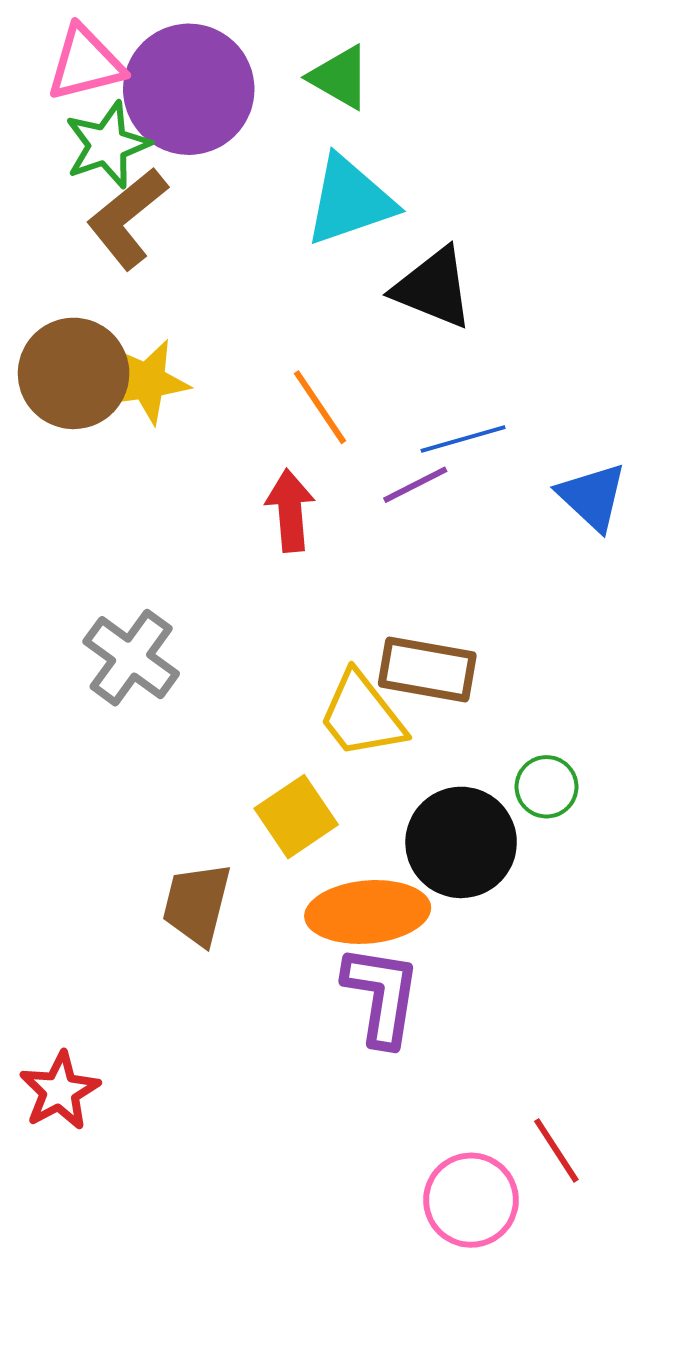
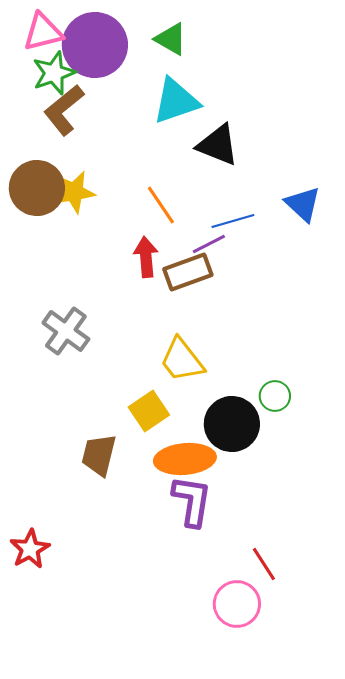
blue triangle: (592, 497) -> (303, 204), moved
brown rectangle: (427, 670) -> (188, 272), moved, turned -30
red line: (556, 1150) -> (264, 564), moved

